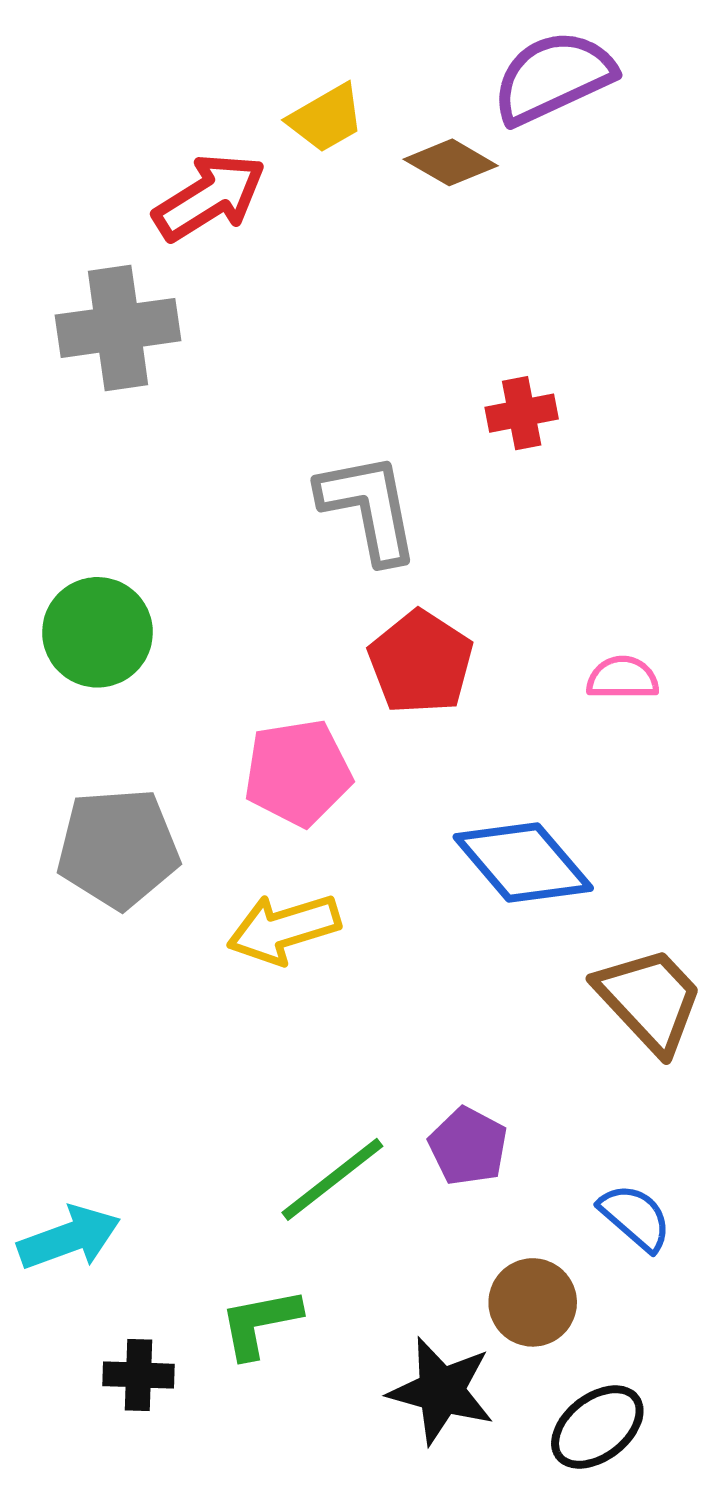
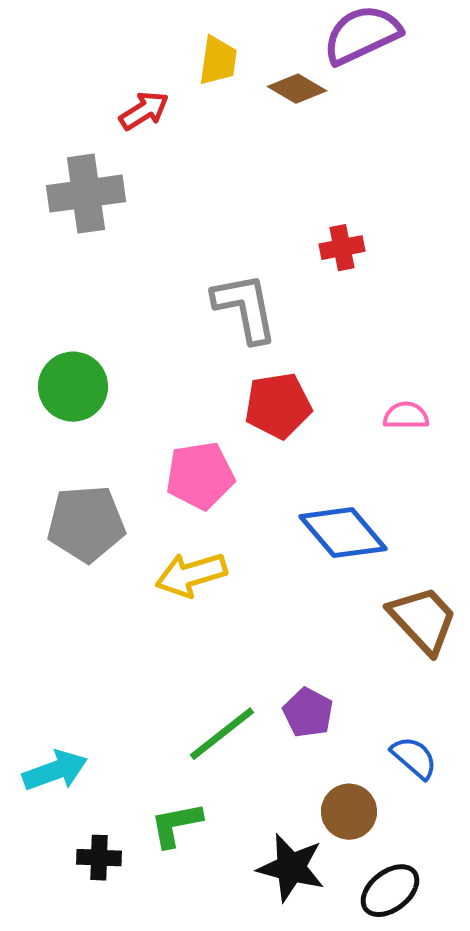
yellow trapezoid: (326, 118) -> (218, 61), turned -52
red arrow: (209, 197) -> (144, 111), size x0.7
red pentagon: (421, 662) -> (278, 406), turned 30

